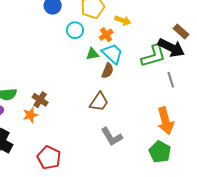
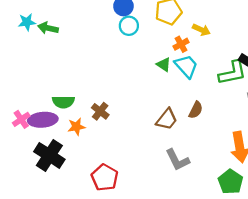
cyan circle: (75, 30) -> (129, 26), moved
green triangle: (92, 54) -> (164, 65), turned 40
brown semicircle: (108, 71) -> (196, 110), moved
orange star: (30, 115) -> (76, 127), moved

